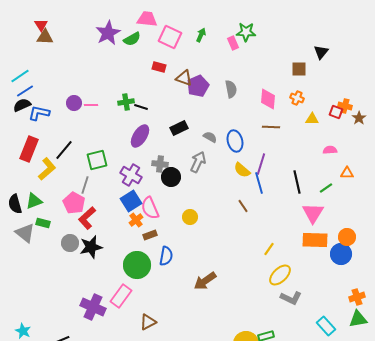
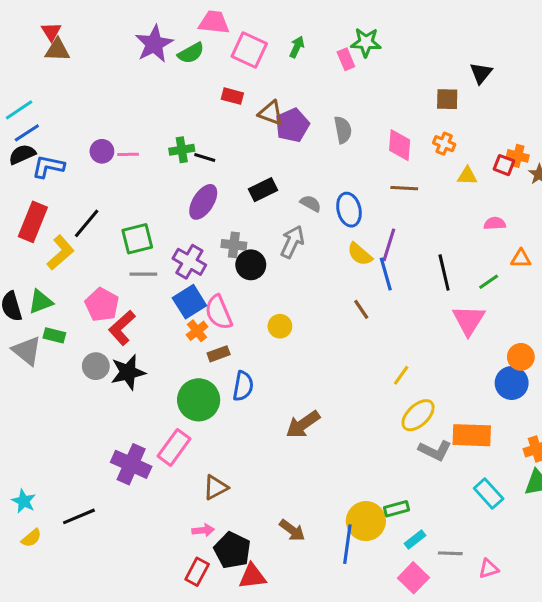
gray line: (85, 185) -> (143, 274), moved, turned 72
orange rectangle: (315, 240) -> (472, 435), moved

